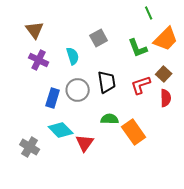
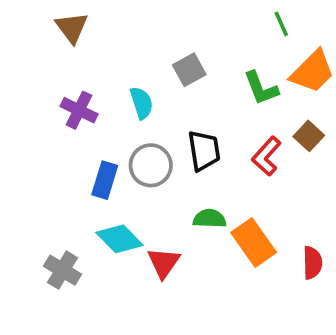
brown triangle: (35, 30) -> (72, 27), moved
red L-shape: (141, 85) -> (266, 156), turned -30
red semicircle: (166, 98) -> (312, 263), moved

